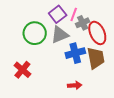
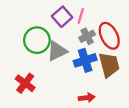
gray cross: (83, 23) -> (87, 36), moved
gray triangle: (60, 35) -> (57, 51), moved

